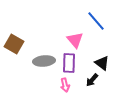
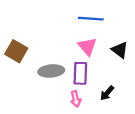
blue line: (96, 21) -> (91, 19), moved, turned -45
black triangle: (102, 63) -> (120, 50), moved

